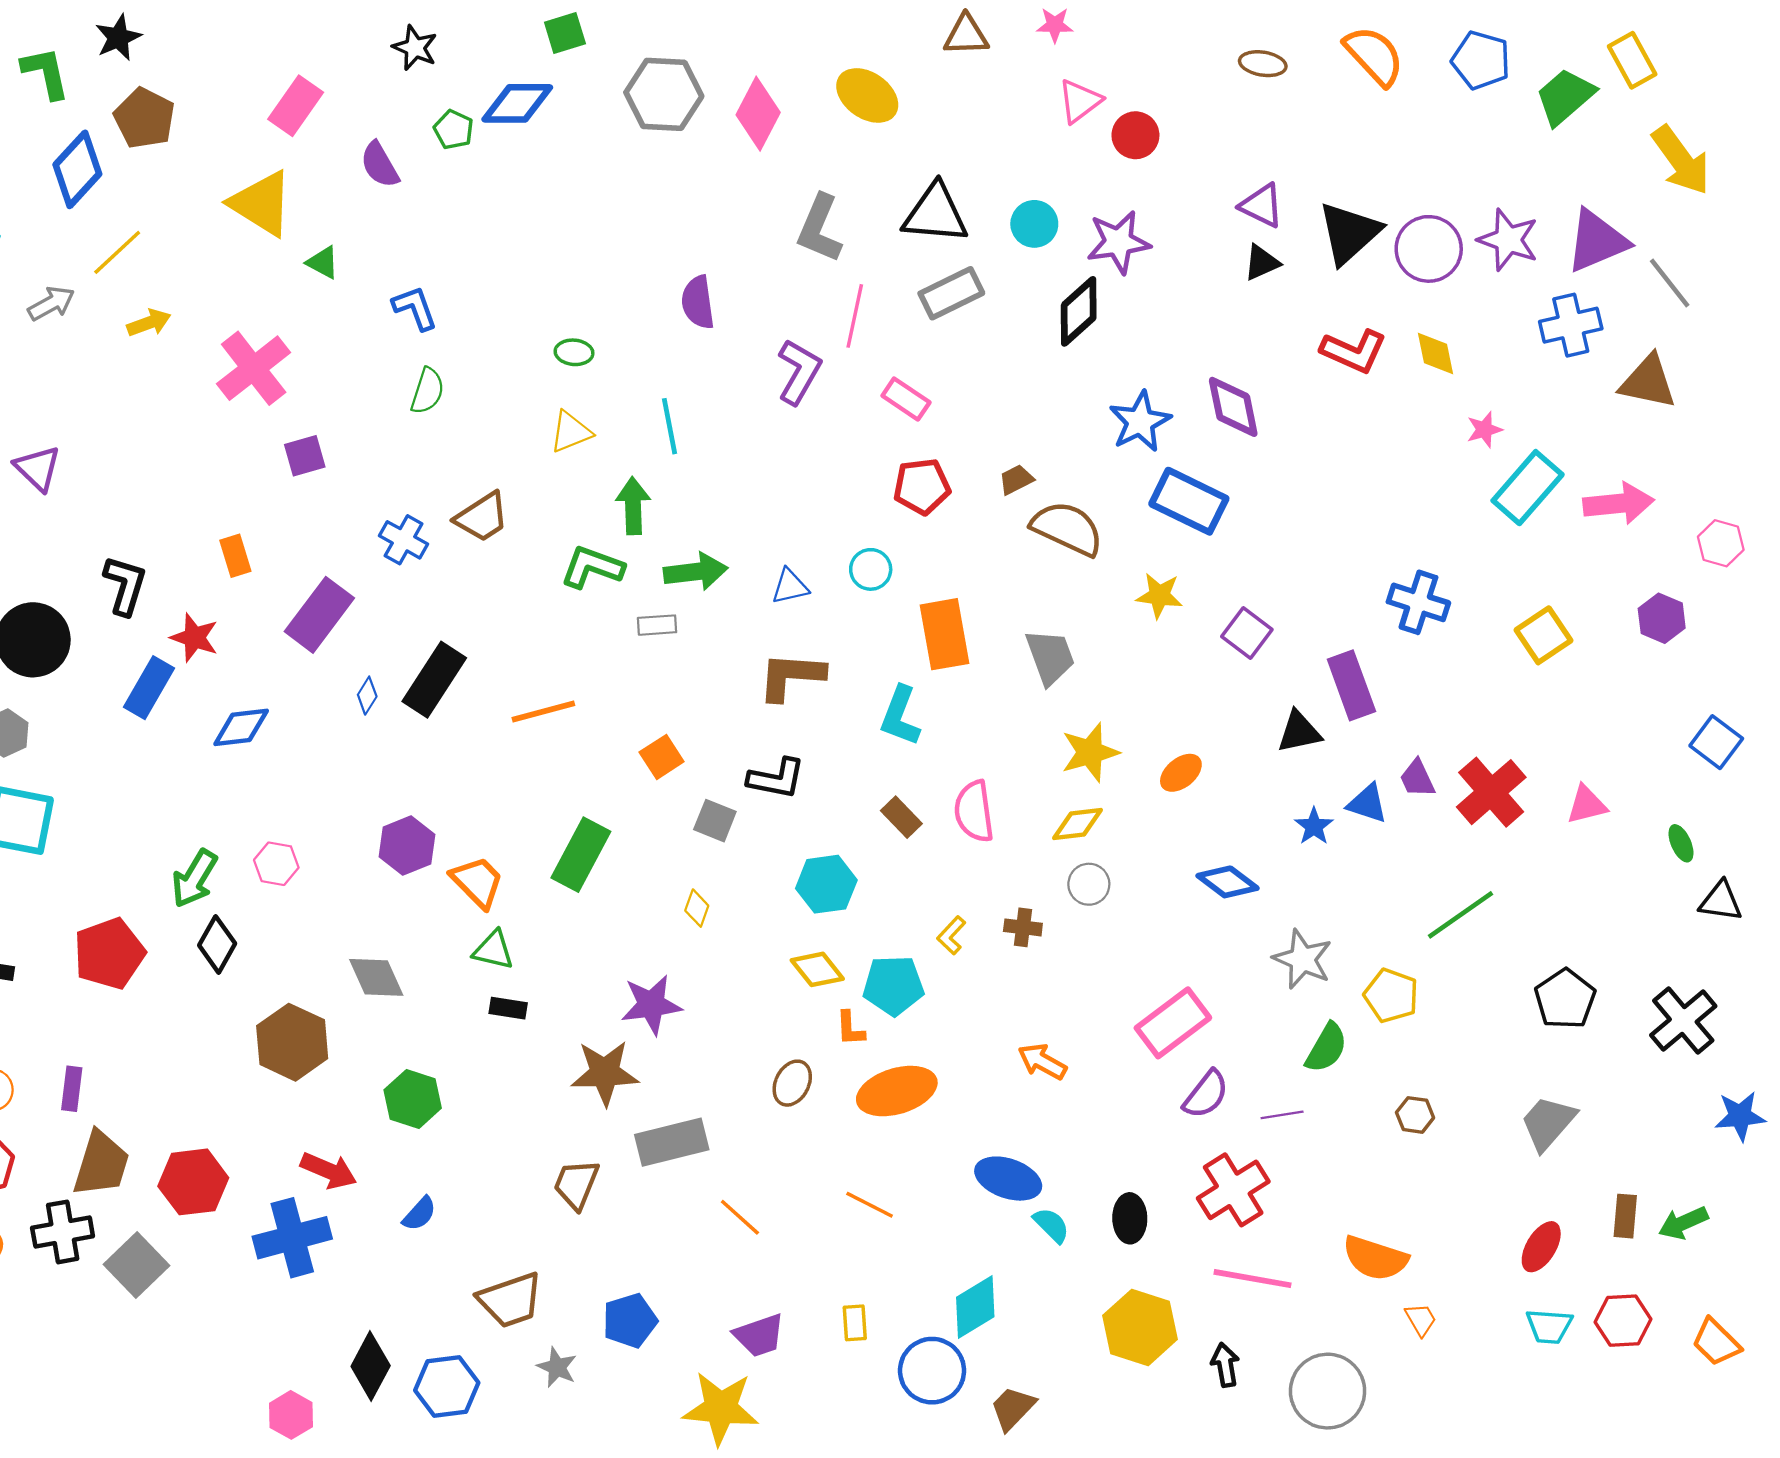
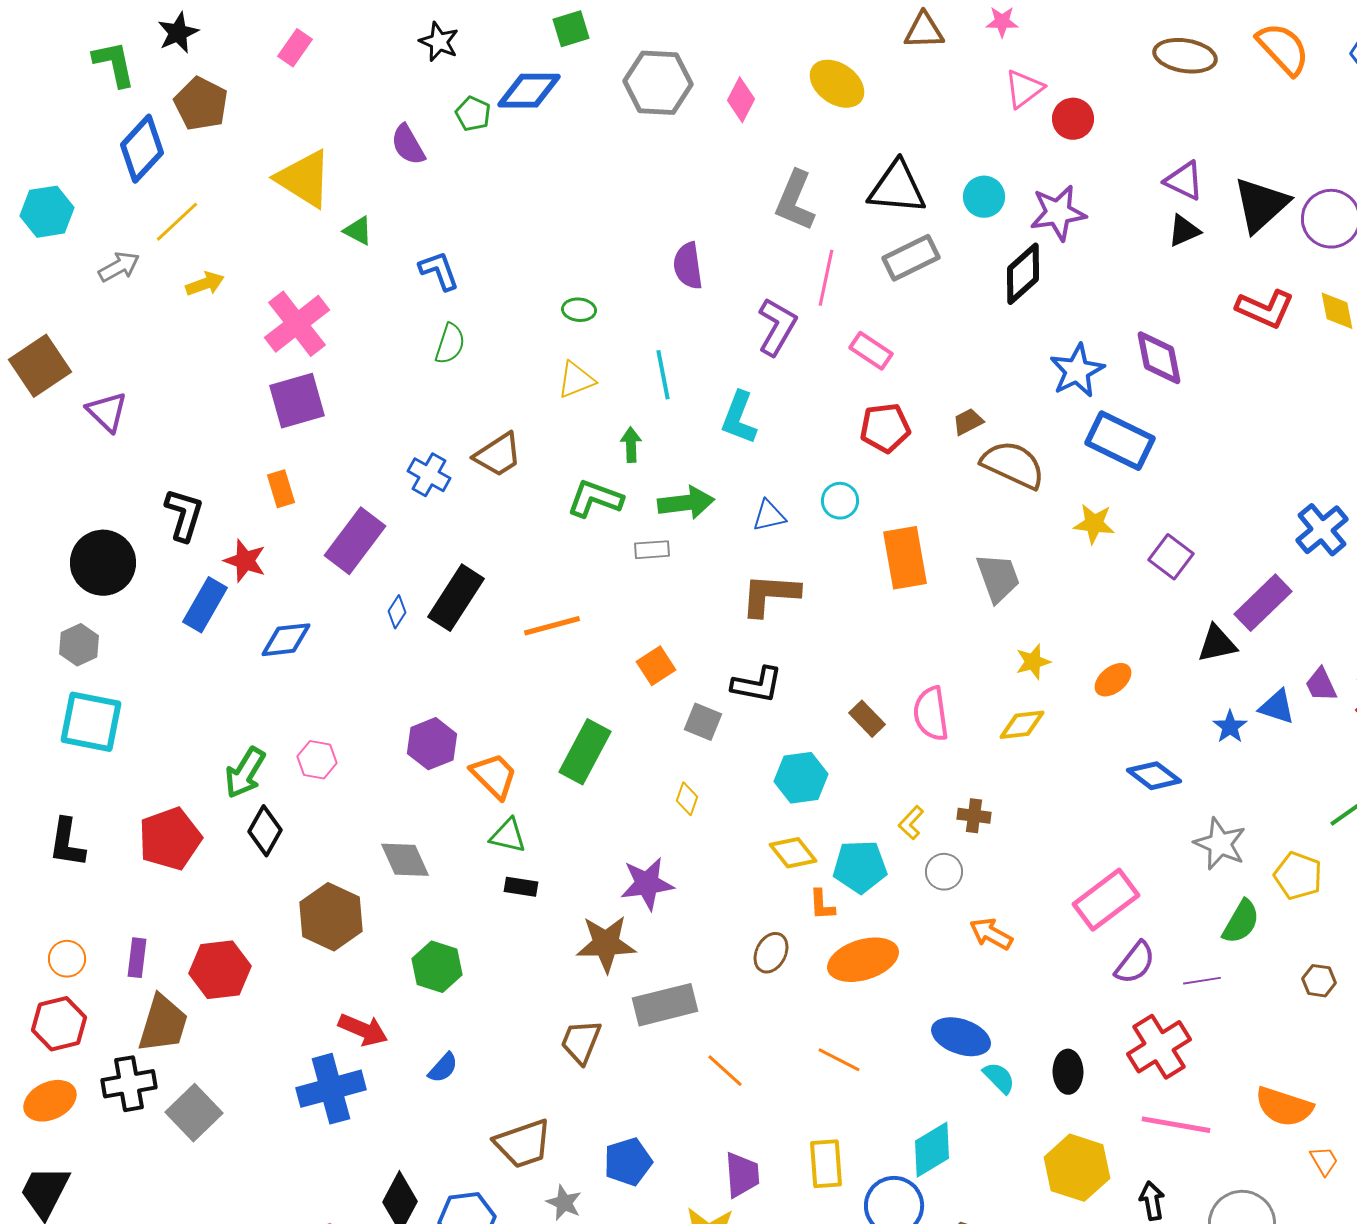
brown ellipse: (1263, 64) -> (1185, 56), size x1.5
pink rectangle: (296, 106) -> (295, 48), moved, size x0.7
pink diamond: (758, 114) -> (741, 100), size x0.7
purple square: (305, 456) -> (297, 401), moved, size x1.5
green arrow: (633, 506) -> (631, 445), size x0.7
blue cross: (1418, 602) -> (1322, 530), turned 32
purple rectangle: (1351, 685) -> (1263, 603), turned 66
cyan L-shape: (900, 716) -> (739, 418), moved
yellow star: (1090, 752) -> (1033, 662), size x0.7
gray circle: (1089, 884) -> (944, 872), moved
red hexagon: (193, 1182) -> (220, 970), moved
yellow rectangle: (855, 1323) -> (826, 1164), size x1.5
purple trapezoid: (759, 1335) -> (742, 1175), turned -75

